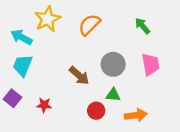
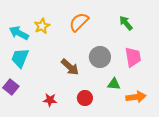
yellow star: (48, 19) -> (42, 26), moved, size x0.7
green triangle: (113, 95) -> (114, 84), moved
red star: (44, 105) -> (50, 100), moved
orange arrow: (136, 115) -> (136, 97), moved

